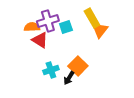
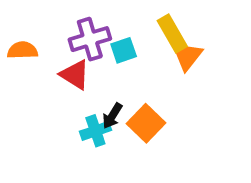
orange semicircle: (32, 27) -> (22, 50), moved
black arrow: (69, 78) -> (112, 116), moved

